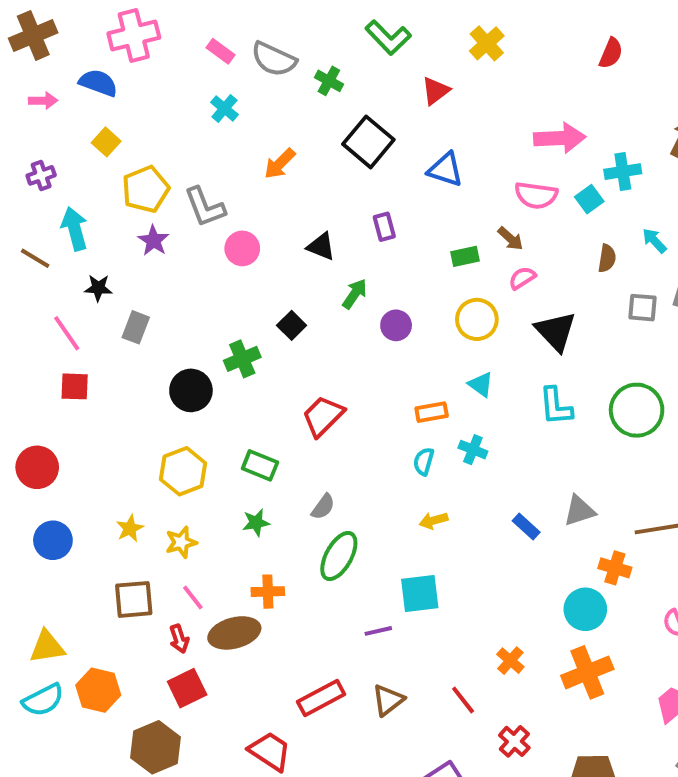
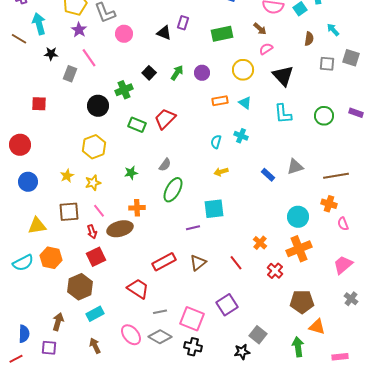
purple rectangle: (384, 227) -> (183, 23), moved, turned 32
green rectangle: (465, 256) -> (222, 34), moved, size x1.5
green arrow: (355, 294) -> (177, 73), moved
pink line: (67, 333) -> (89, 58), moved
green circle: (637, 410) -> (324, 116), size x0.7
orange rectangle: (432, 412) -> (220, 101), moved
green rectangle: (260, 465) -> (137, 125), moved
orange cross: (615, 568) -> (329, 204), moved
yellow triangle: (47, 647) -> (37, 226), moved
red cross: (514, 741) -> (275, 271), moved

